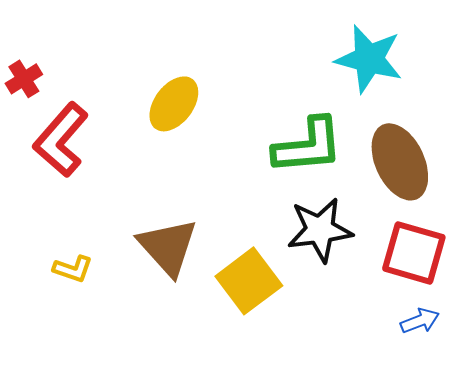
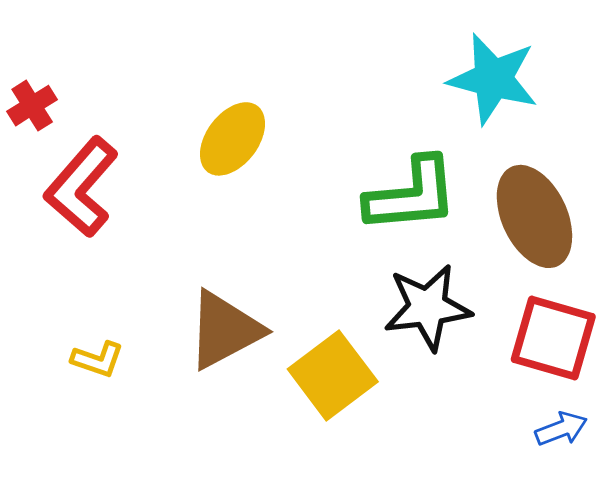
brown triangle: (168, 247) -> (224, 330), turned 44

